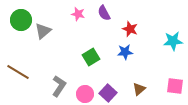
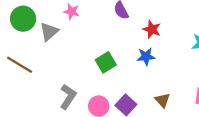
pink star: (78, 14) -> (72, 12), moved
brown line: (18, 72) -> (20, 65), moved
brown triangle: (139, 89) -> (162, 100), turned -32

